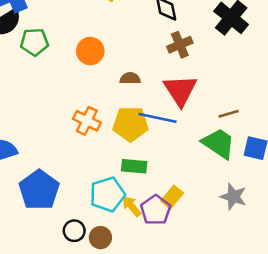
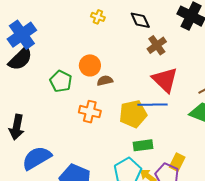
green pentagon: (34, 42) -> (61, 81), moved, turned -30
brown semicircle: (130, 78) -> (105, 81), moved
orange cross: (87, 121) -> (90, 112), moved

